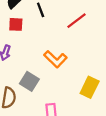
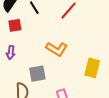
gray square: (29, 81) -> (37, 74), turned -30

